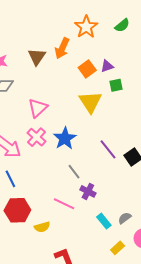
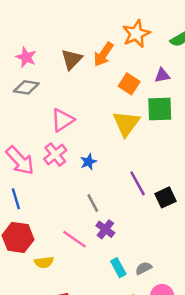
purple triangle: (107, 66) -> (162, 75), moved
orange square: (87, 69) -> (129, 84), turned -30
green square: (116, 85) -> (160, 109), size x1.6
blue star: (65, 138) -> (88, 162), size x0.6

